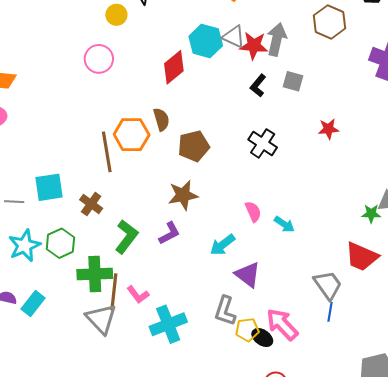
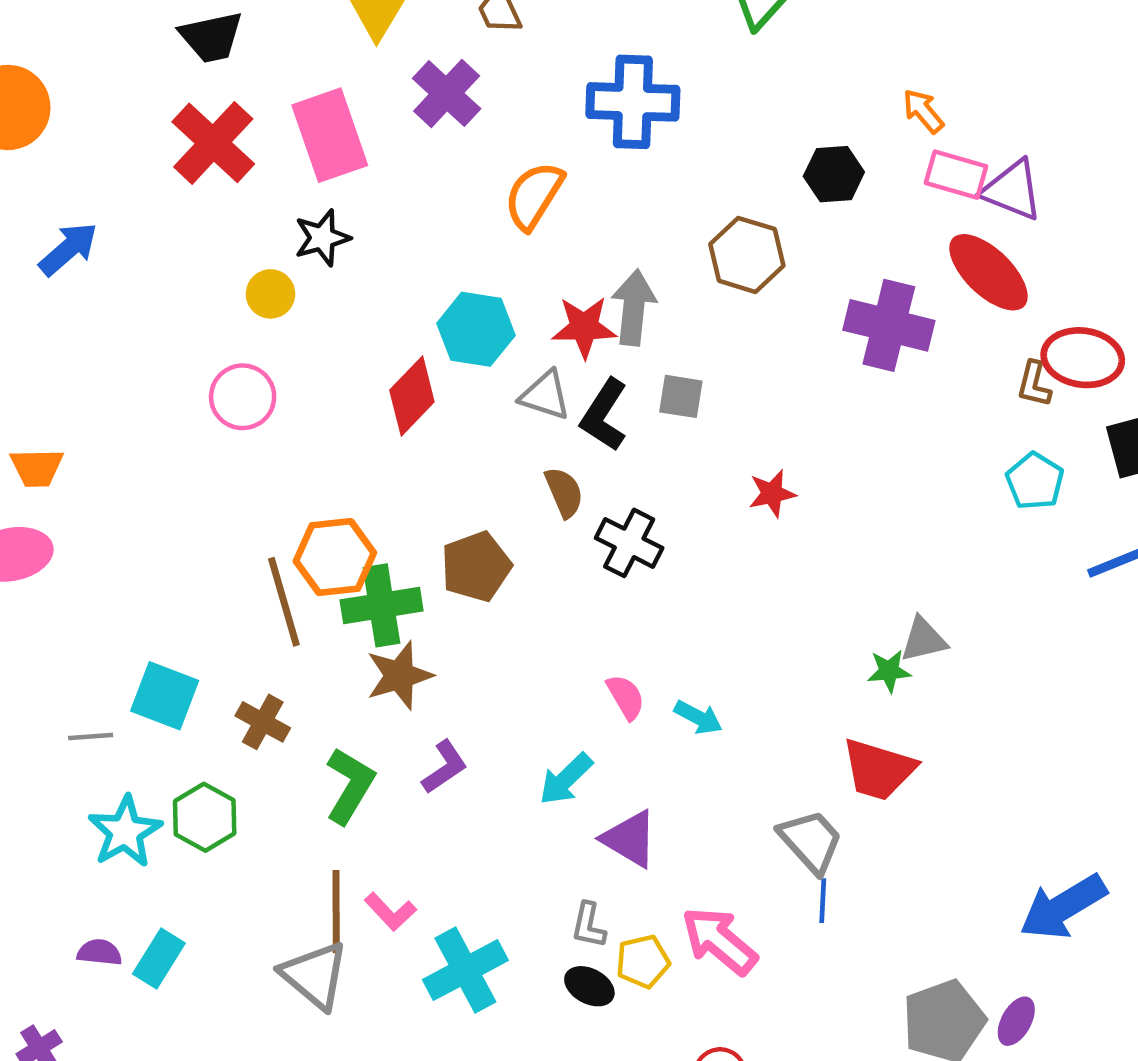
gray triangle: (234, 37) -> (545, 395), moved
black L-shape: (258, 86) -> (604, 415), size x1.4
brown semicircle: (161, 119) -> (564, 492), moved
cyan square: (49, 187) -> (165, 696), turned 36
brown star: (183, 195) -> (399, 676), moved
green cross: (95, 274) -> (382, 605), moved
gray L-shape: (225, 311) -> (589, 925), size x0.7
black ellipse: (262, 337) -> (589, 986), moved

